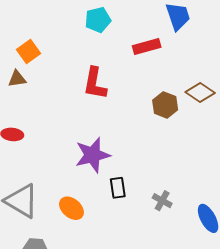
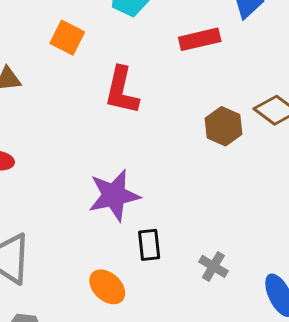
orange square: (29, 52) -> (67, 38), moved, turned -30
orange ellipse: (71, 208) -> (107, 287), moved

